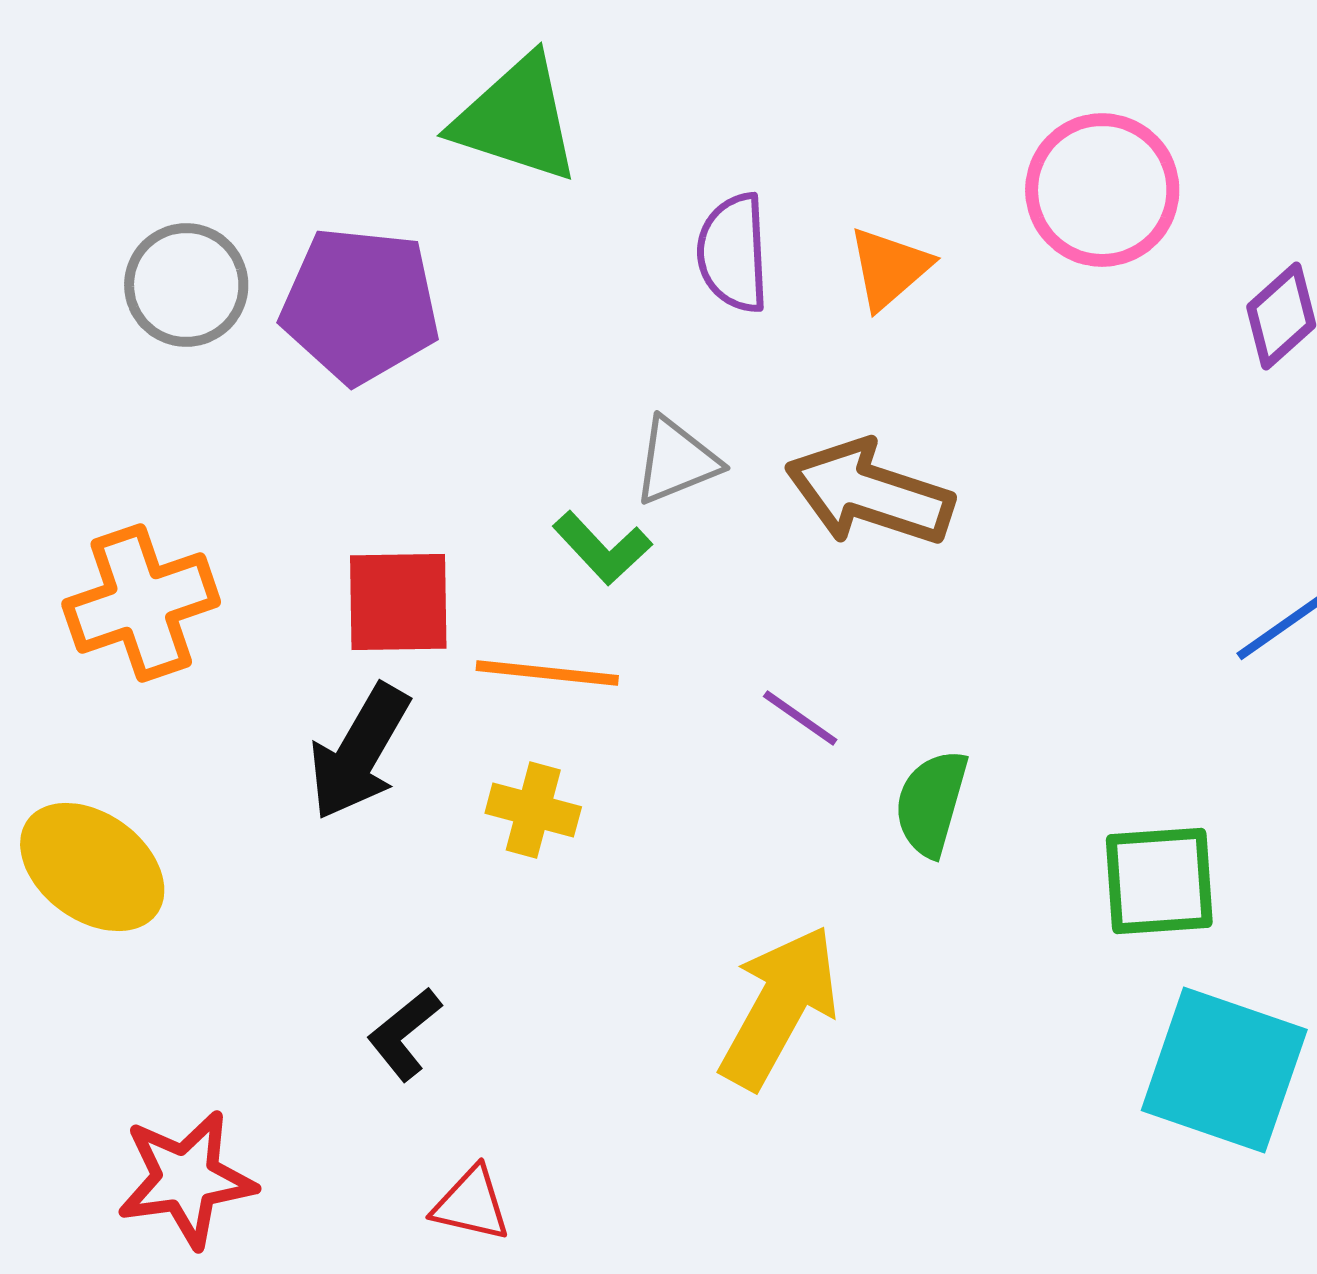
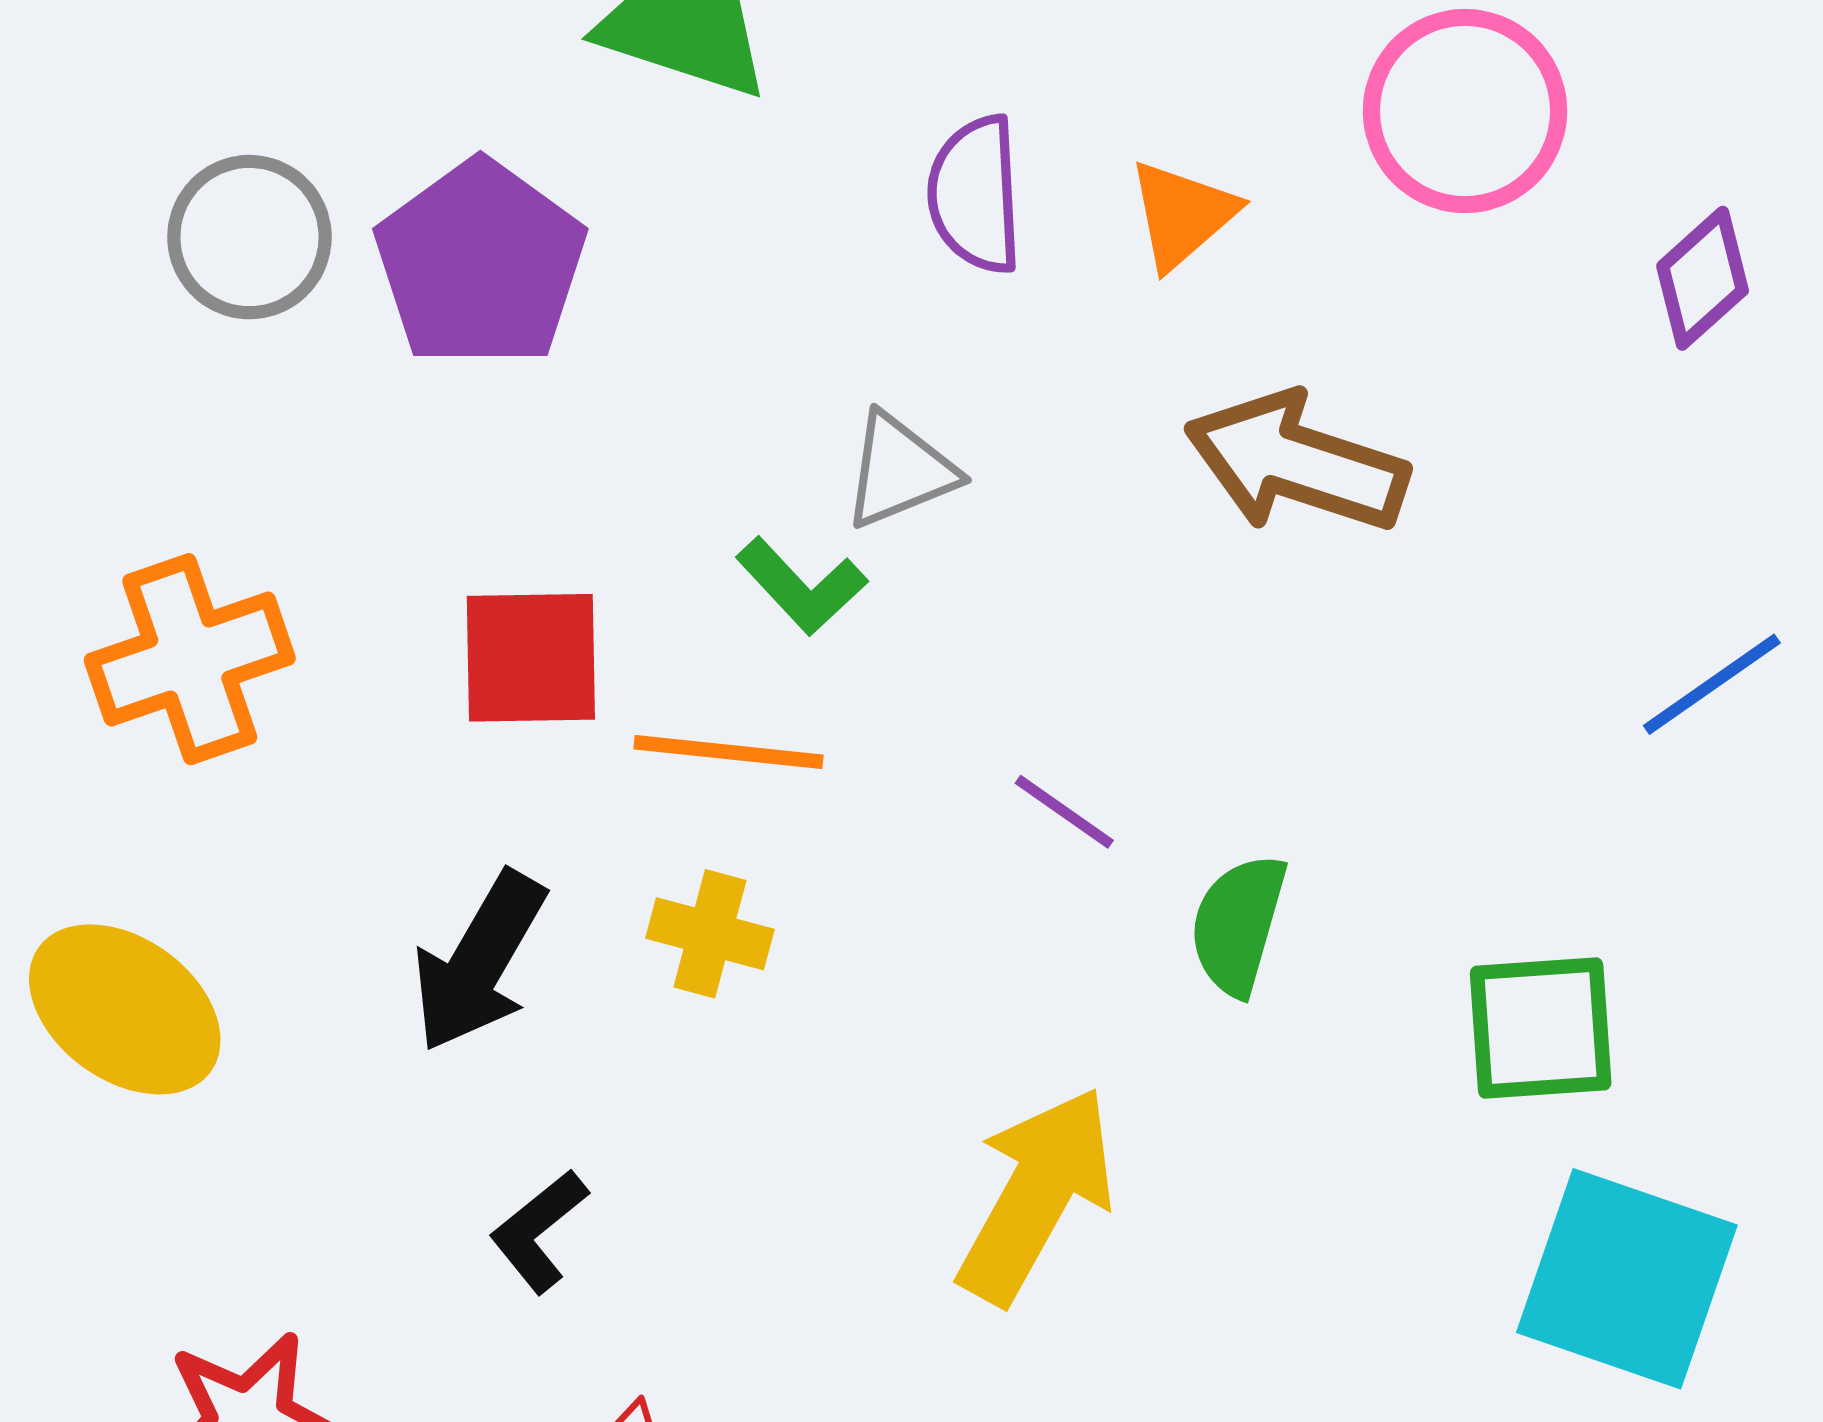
purple pentagon: (360, 305) -> (480, 264), turned 30
brown arrow: (869, 493) -> (1296, 463), moved
black arrow: (359, 752) -> (479, 962), moved

